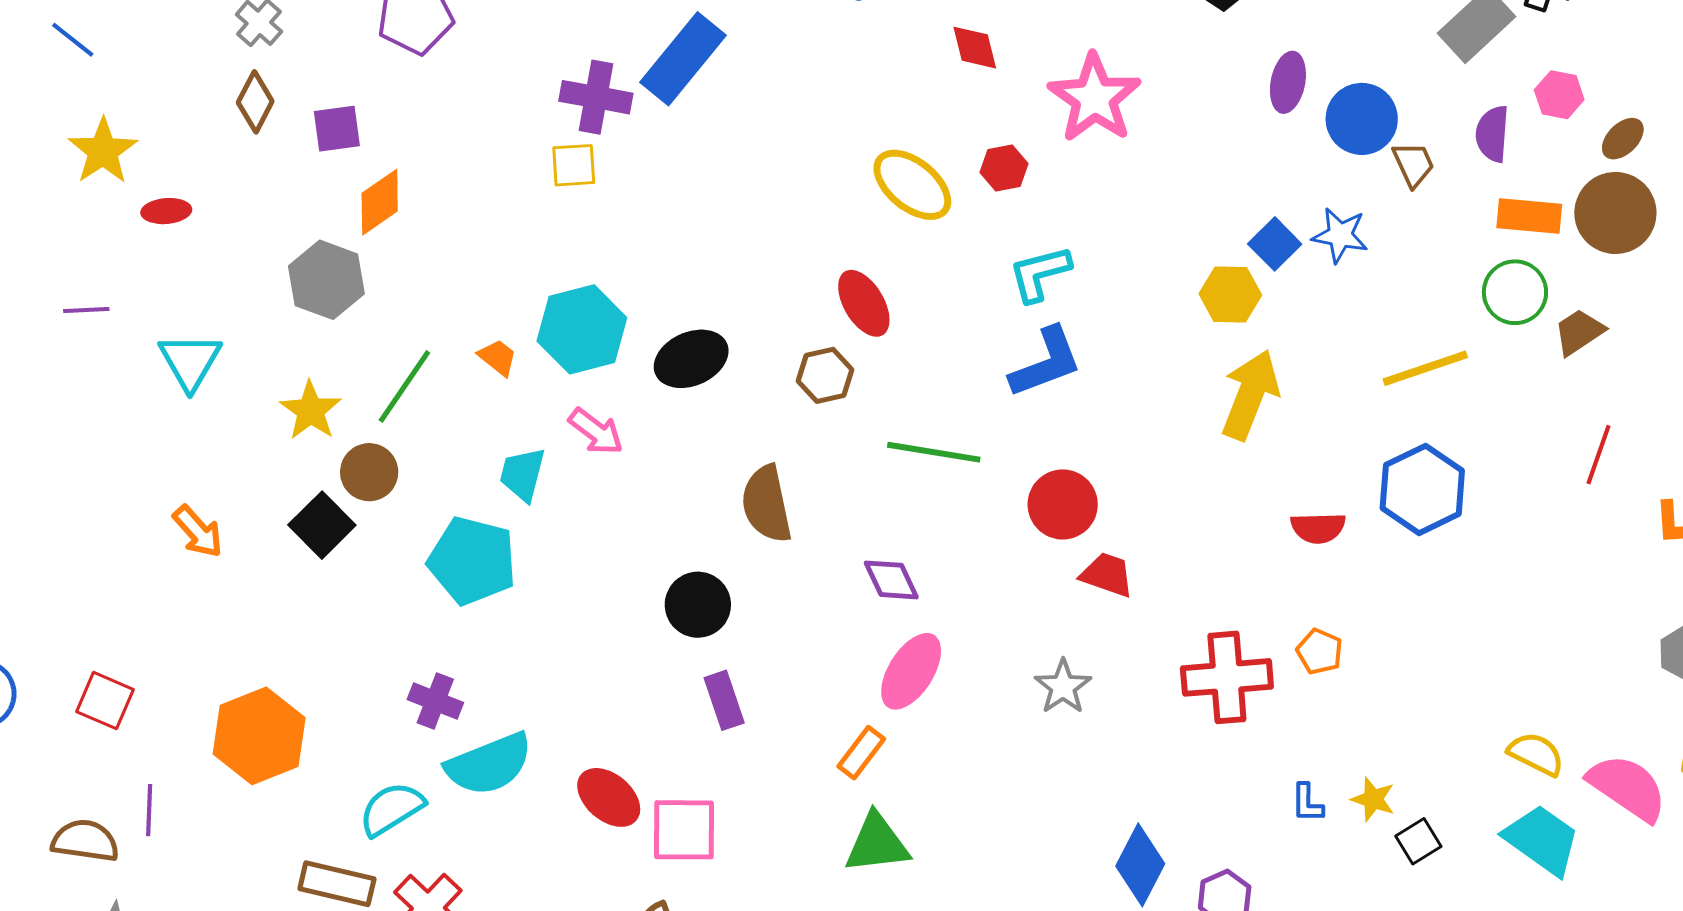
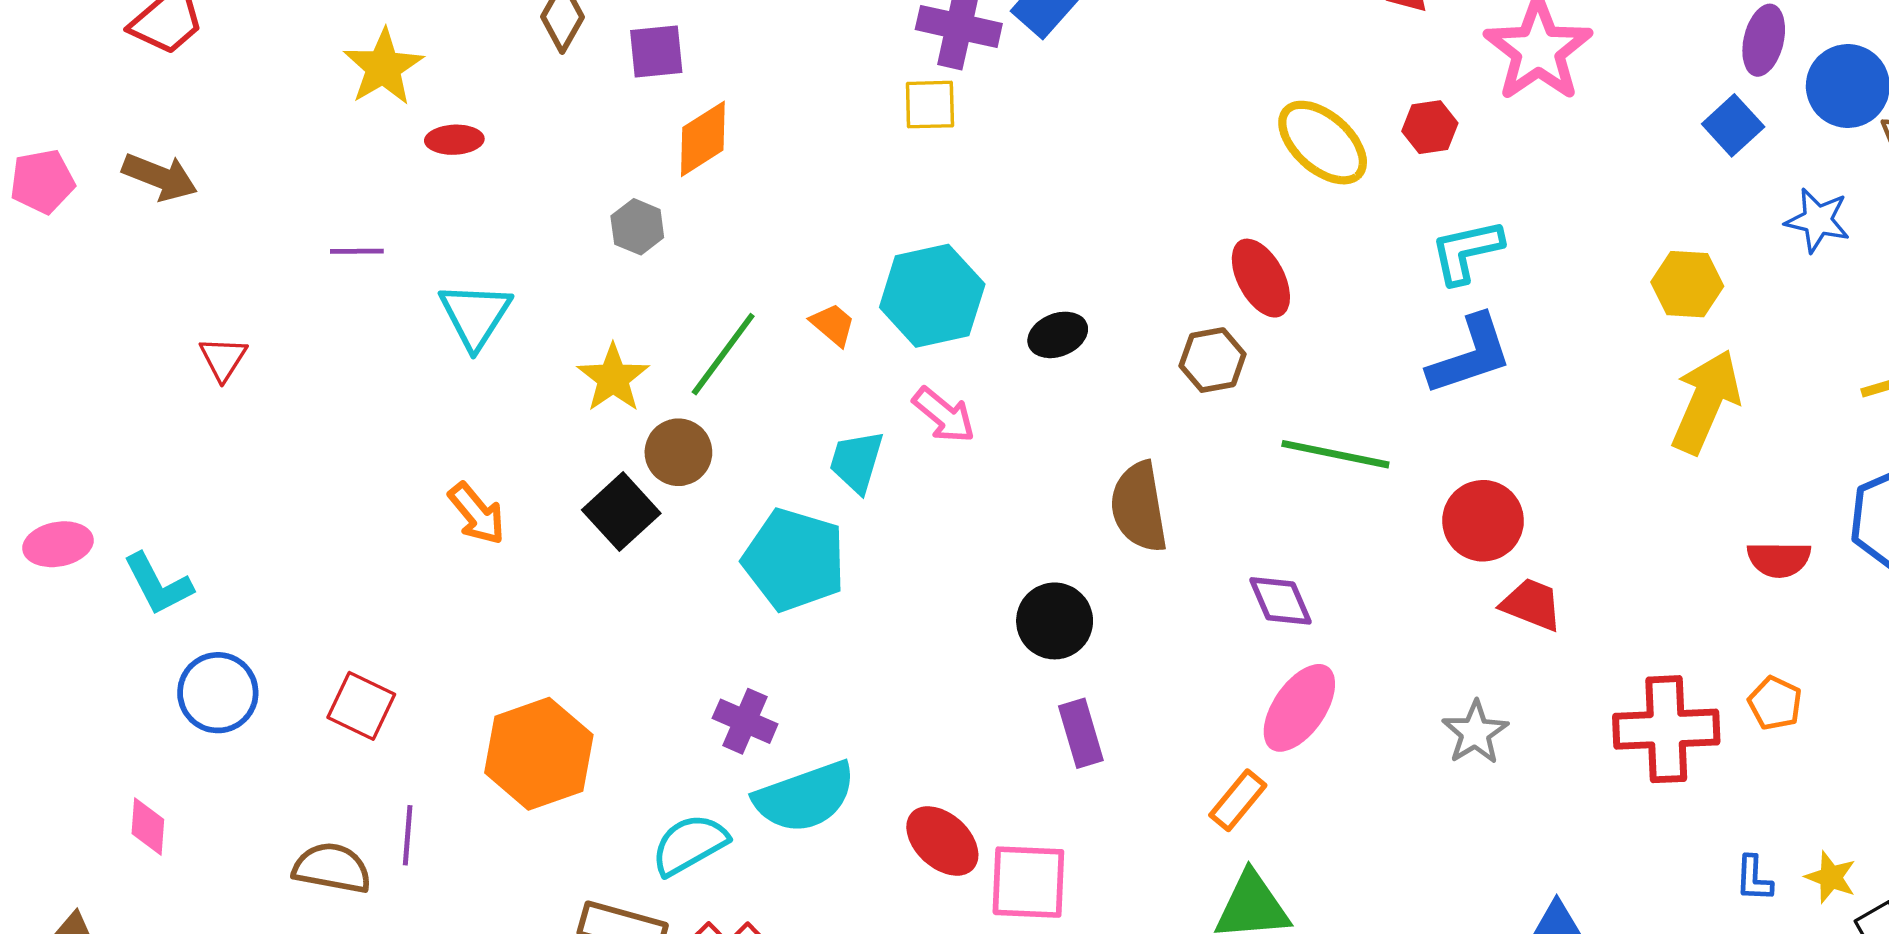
blue square: (1275, 244) -> (1733, 125), moved
gray hexagon: (326, 280) -> (637, 227), size x0.6
black ellipse: (691, 359) -> (1058, 335), size x0.7

